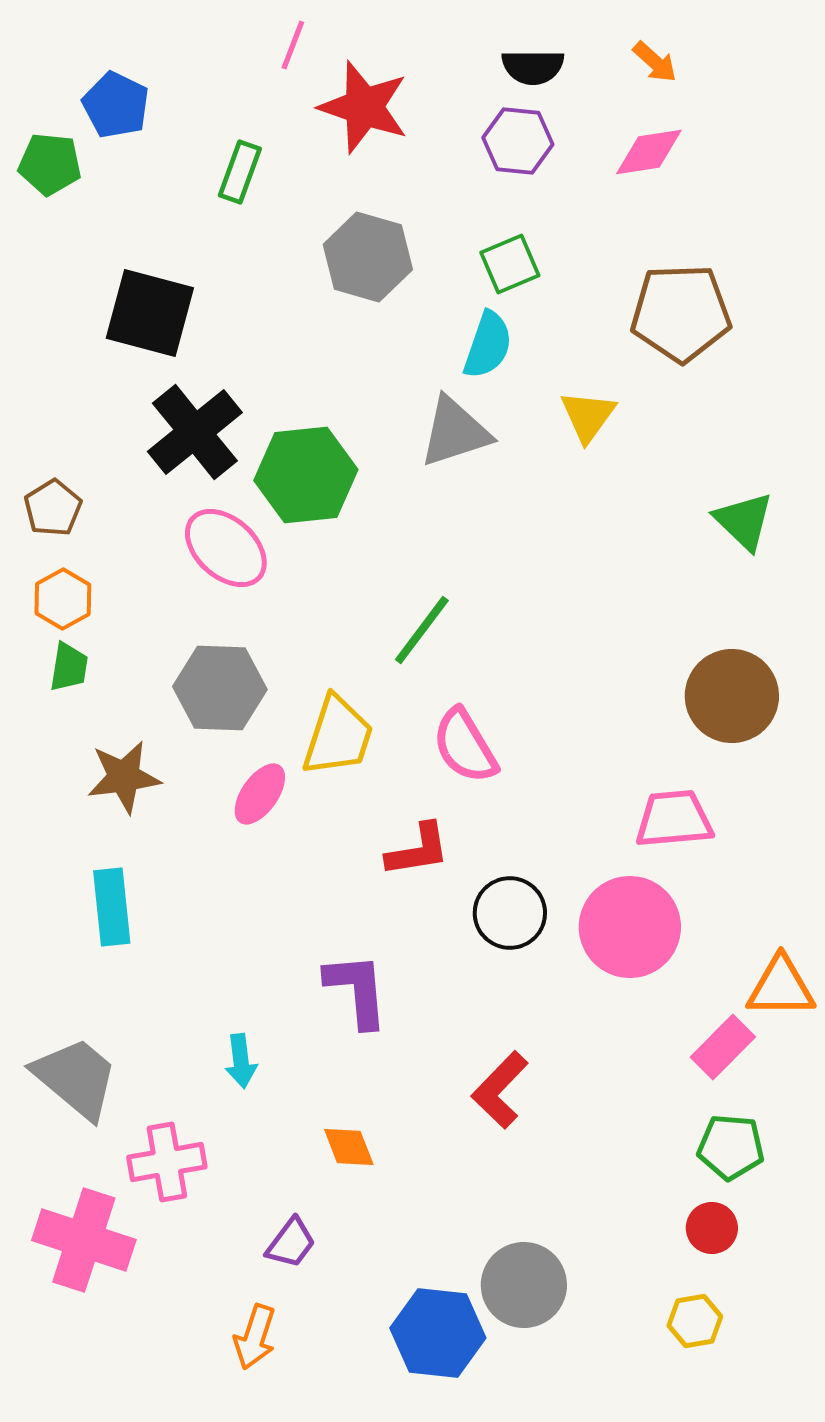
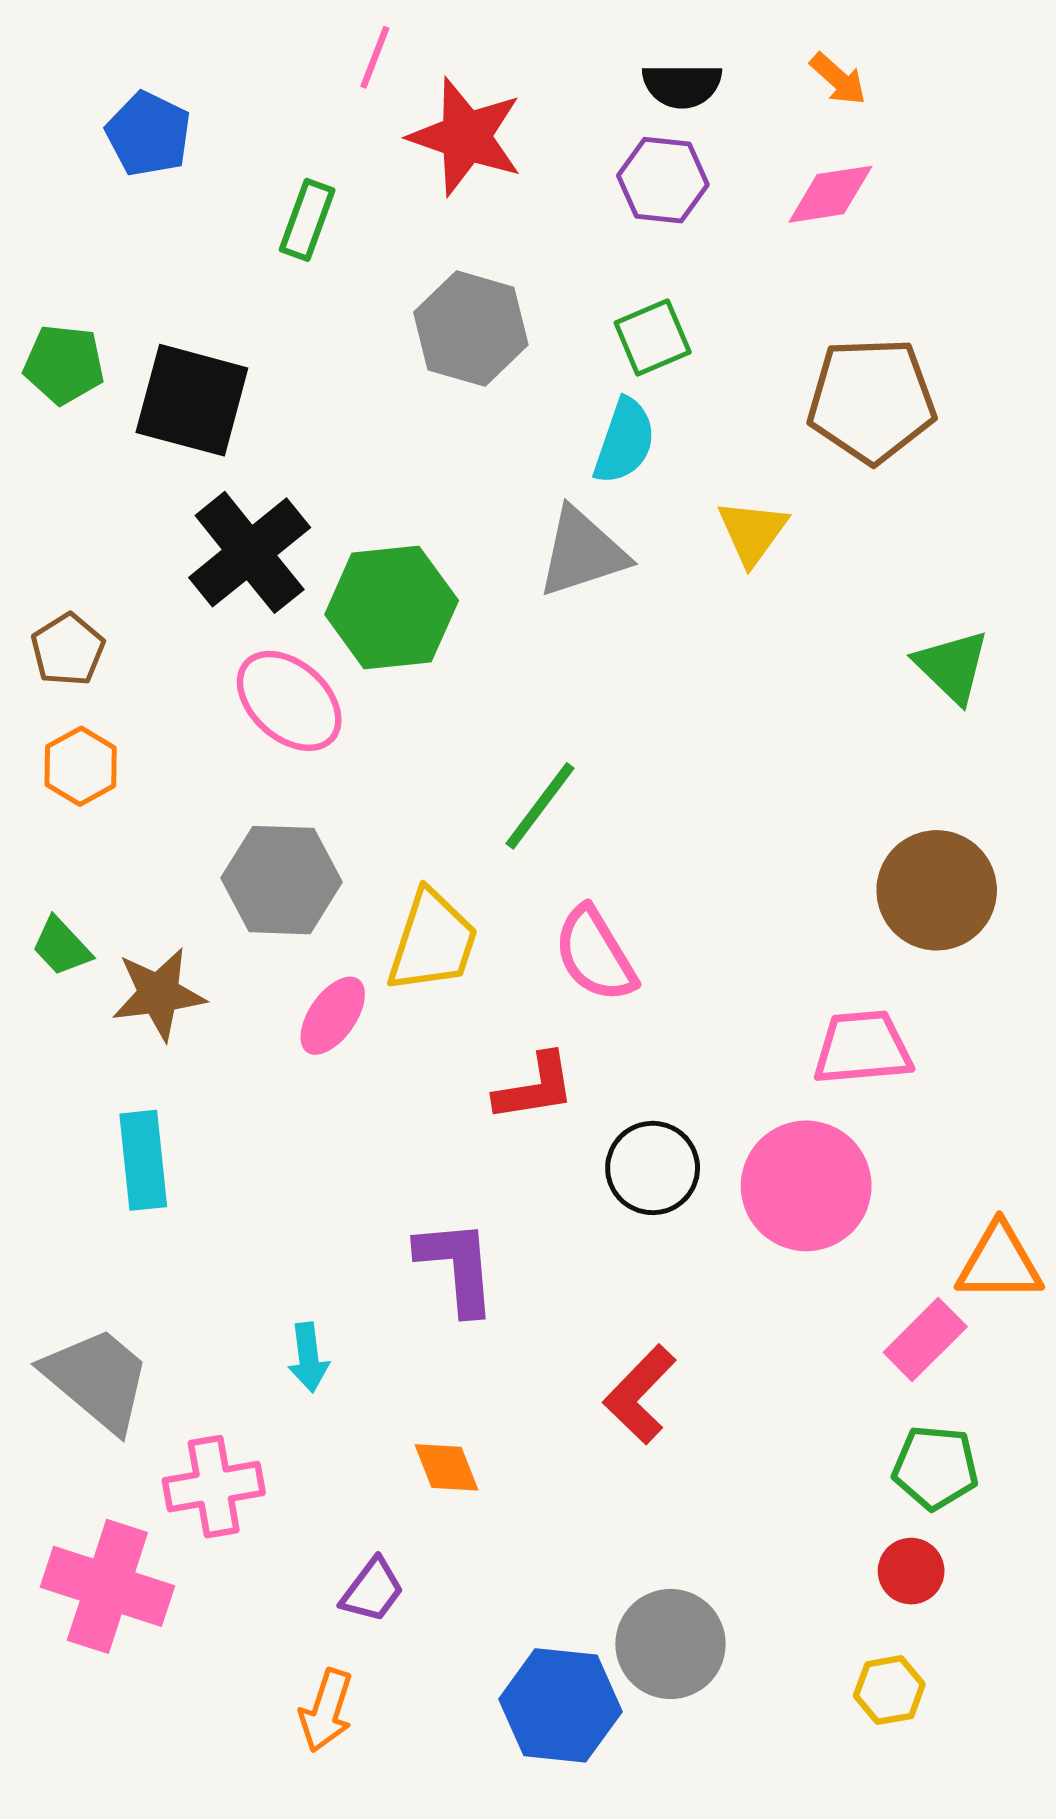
green pentagon: (50, 164) -> (64, 364), moved
green trapezoid: (69, 667) -> (61, 947), moved, turned 128

